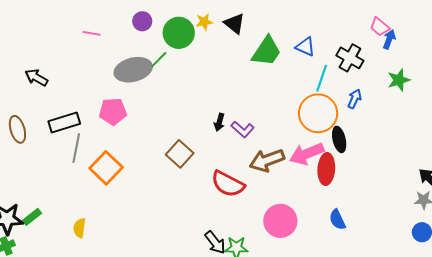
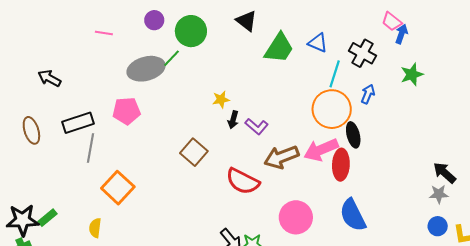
yellow star: (204, 22) -> (221, 99), moved
orange square: (106, 168) -> (118, 188), moved
blue semicircle: (337, 220) -> (353, 215), size x1.6

